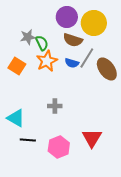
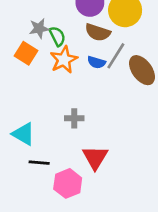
orange square: (17, 66) -> (26, 53), moved
red triangle: (92, 138) -> (95, 157), moved
pink hexagon: (59, 147) -> (68, 183), moved

